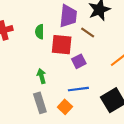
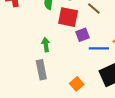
blue line: (78, 89) -> (99, 48), moved
orange square: (65, 107) -> (77, 84), moved

